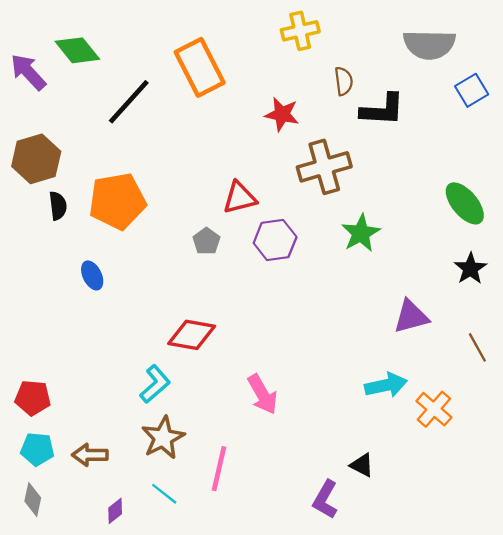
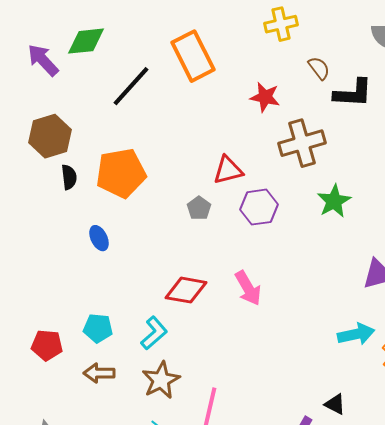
green diamond: (77, 50) -> (86, 41), turned -57
brown semicircle: (344, 81) -> (319, 68), turned -30
pink arrow: (262, 394) -> (248, 288), moved
cyan pentagon: (37, 449) -> (98, 328), moved
brown arrow: (90, 455) -> (99, 373), moved

